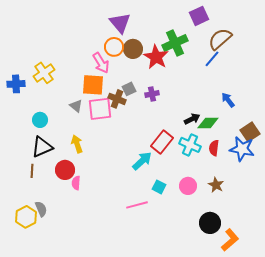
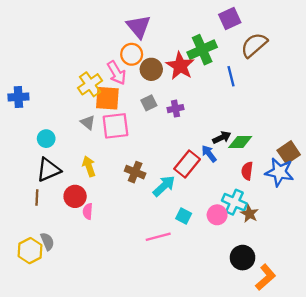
brown circle: (133, 49) -> (151, 69), moved
blue line: (212, 59) -> (231, 76), moved, turned -54
yellow cross: (44, 73) -> (90, 84), moved
brown cross: (117, 99) -> (135, 172), moved
blue arrow: (228, 100) -> (209, 154), moved
cyan cross: (190, 145) -> (234, 202), moved

